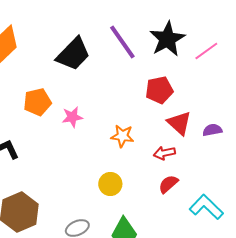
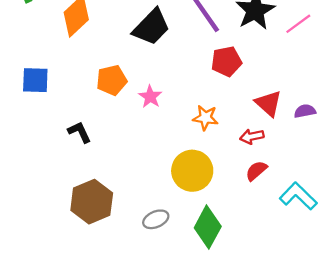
red pentagon: (159, 90) -> (226, 61), moved
pink star: (72, 117) -> (150, 97), turned -30
yellow circle: (110, 184) -> (192, 171), size x1.6

